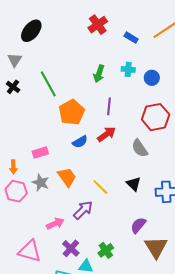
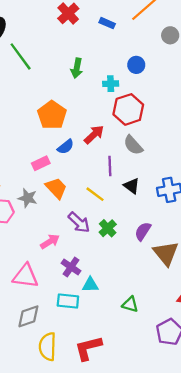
cyan cross: (128, 69) -> (111, 84), moved
green line: (48, 84) -> (21, 56), moved
purple line: (109, 106) -> (110, 166), moved
red hexagon: (156, 117) -> (128, 109), moved
pink rectangle: (40, 152) -> (41, 163), moved
purple arrow: (83, 210) -> (79, 222), turned 95
green cross: (106, 250) -> (108, 228), moved

